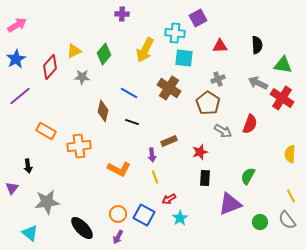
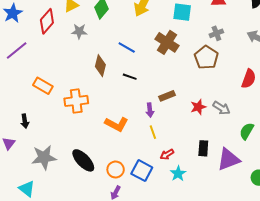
gray arrow: (223, 131) -> (221, 108), moved
black rectangle: (205, 178) -> (203, 148), moved
black ellipse: (82, 228) -> (83, 160), moved

